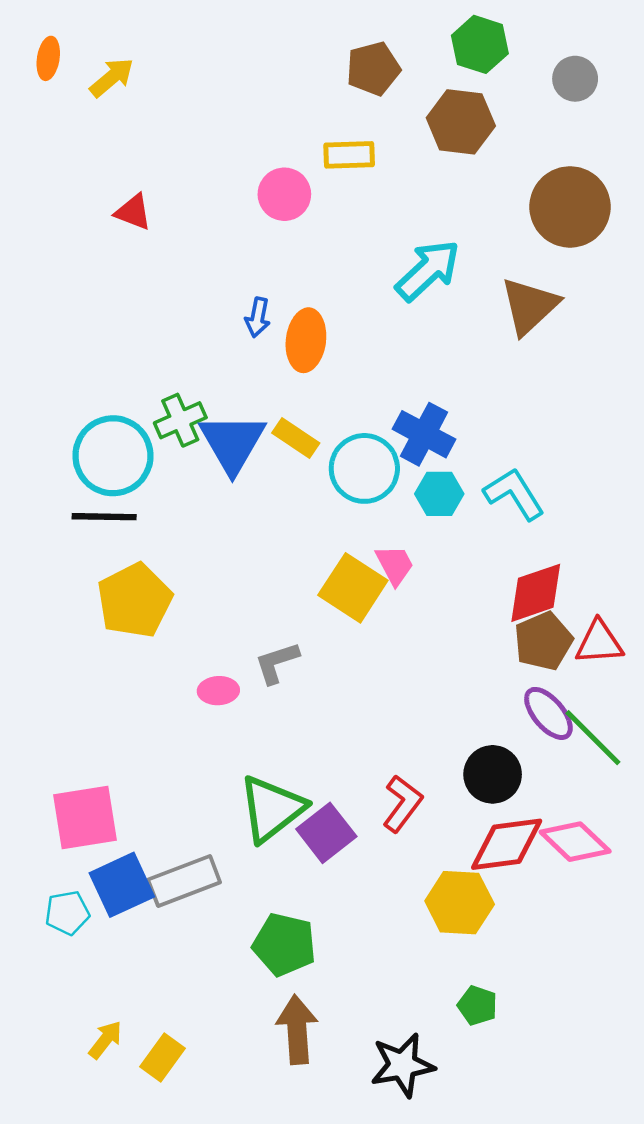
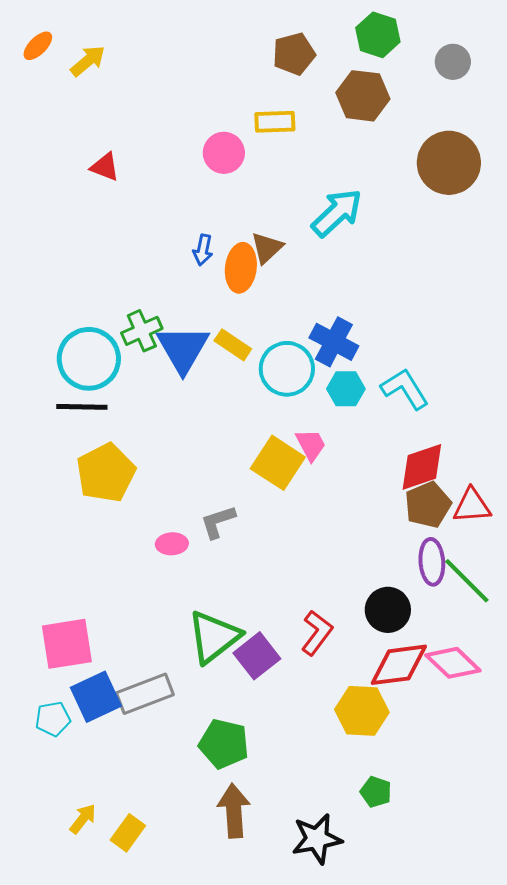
orange ellipse: (48, 58) -> (38, 46), turned 36
brown triangle: (529, 306) -> (267, 248), moved, size x0.7
purple ellipse: (548, 713) -> (432, 562), turned 36

